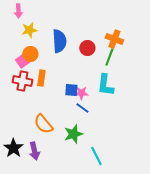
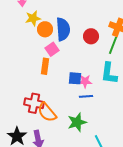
orange circle: (30, 54) -> (45, 29), moved
pink square: (22, 61) -> (52, 49), moved
red cross: (22, 81) -> (34, 103), moved
blue line: (82, 108) -> (86, 96), turned -40

